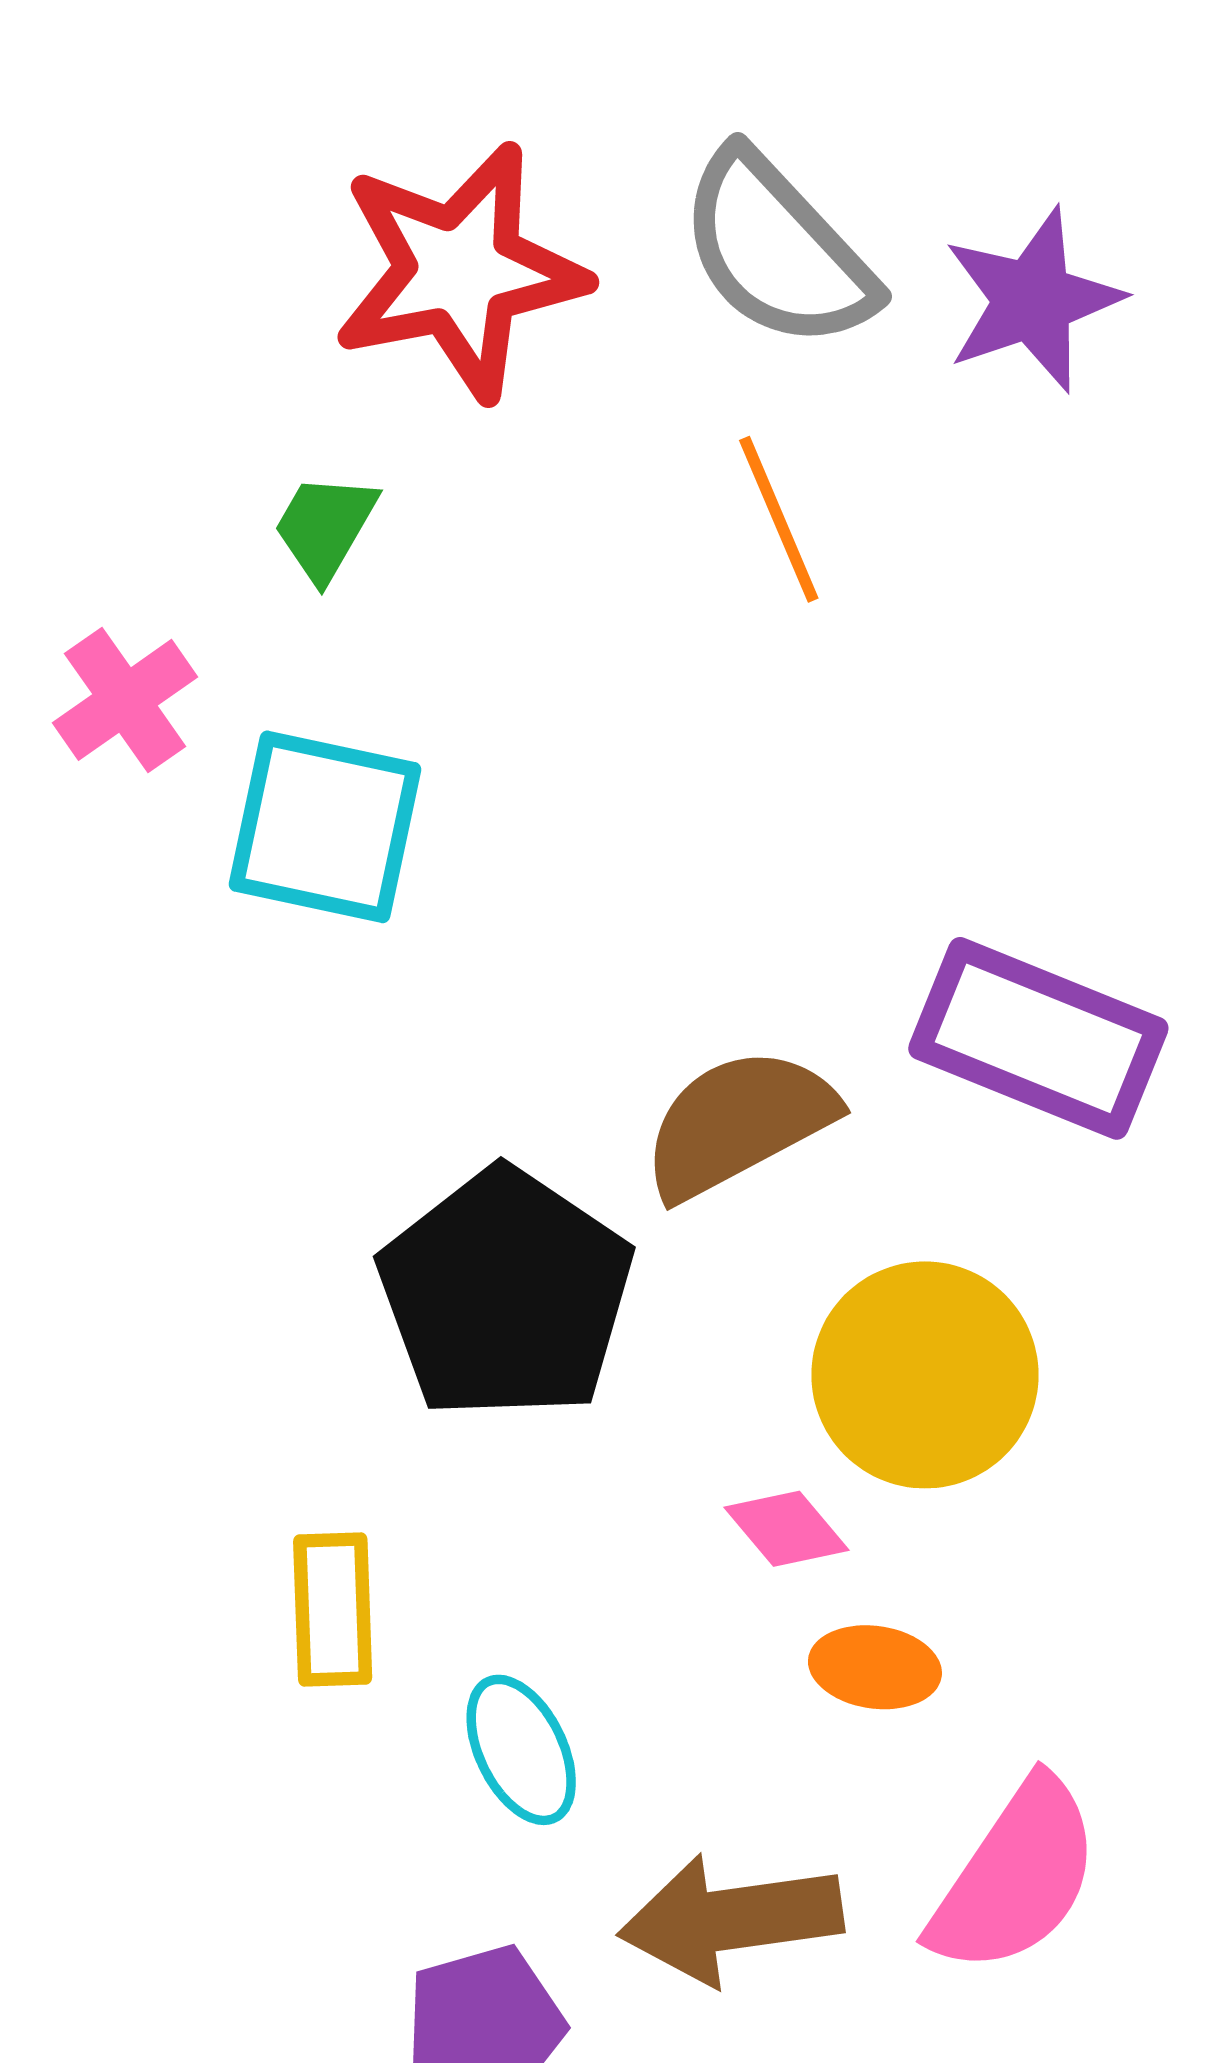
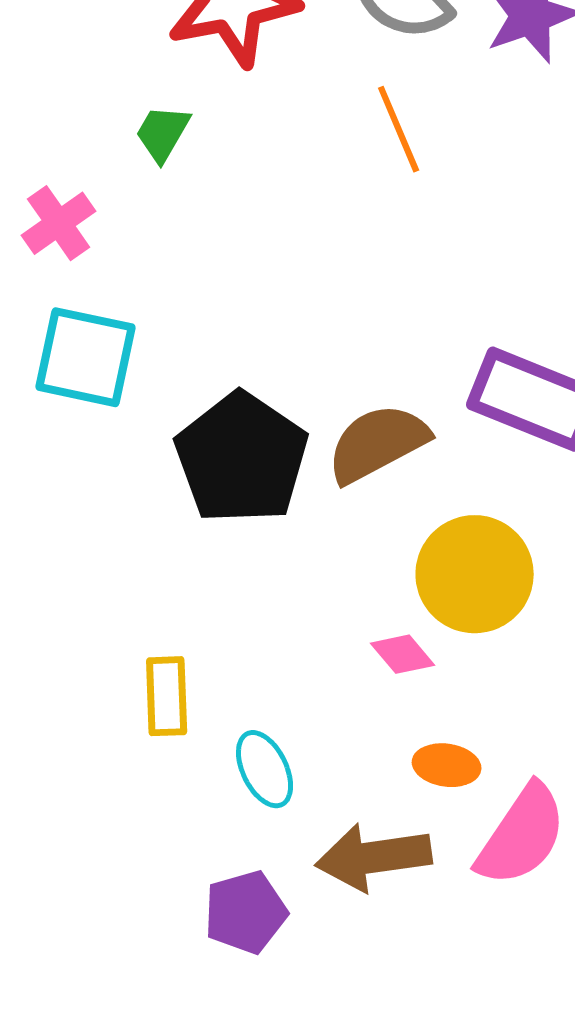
cyan square: (325, 827) -> (86, 357), moved
black pentagon: (506, 1294) -> (242, 458), moved
orange ellipse: (875, 1667) -> (447, 765), moved

